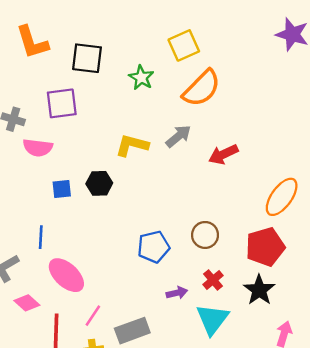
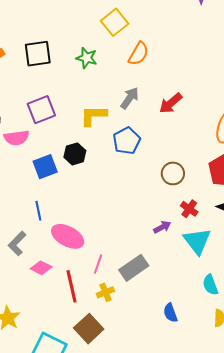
orange semicircle: (202, 88) -> (138, 54), size x0.7
purple square: (62, 103) -> (41, 110), moved
blue square: (62, 189) -> (45, 167), size x1.4
blue pentagon: (153, 247) -> (127, 141), moved

